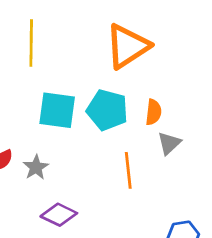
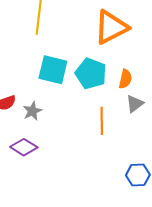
purple diamond: (59, 215) -> (24, 147), moved

